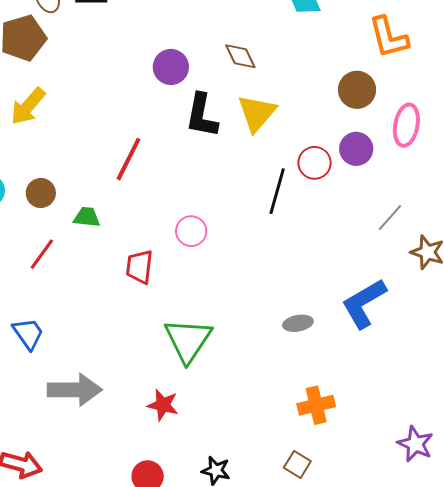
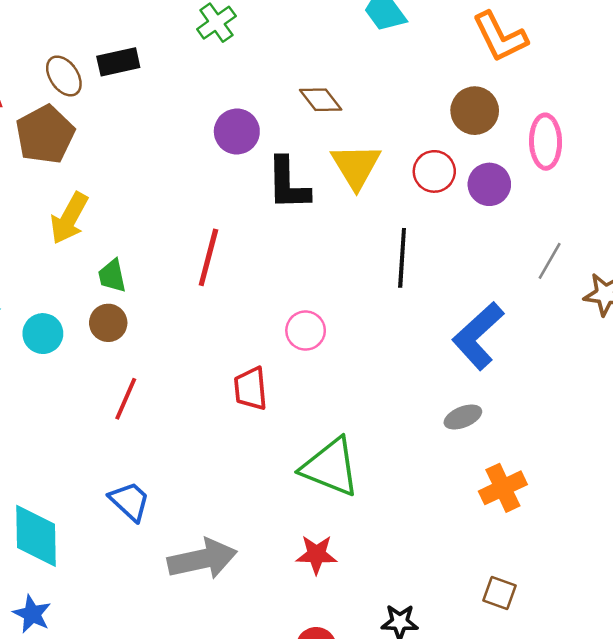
red circle: (315, 163) -> (434, 171), moved
green trapezoid: (87, 217) -> (112, 276), moved, turned -96
blue L-shape: (364, 303) -> (478, 336), moved
green triangle: (188, 340) -> (330, 467), turned -30
orange cross: (316, 405) -> (503, 488), moved

